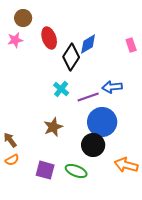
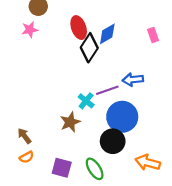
red ellipse: (49, 38) -> (79, 28), moved
cyan cross: (61, 89) -> (86, 101), moved
green ellipse: (76, 171) -> (95, 169), turned 35

